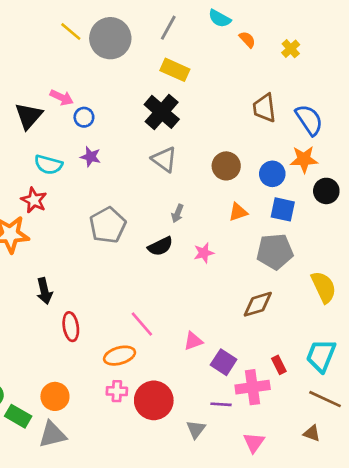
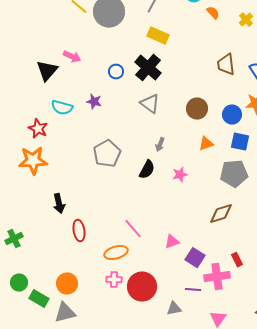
blue circle: (84, 117) -> (116, 72), moved
red star: (34, 200) -> (38, 129), moved
black semicircle: (160, 246) -> (147, 170), turned -36
gray triangle: (196, 429) -> (174, 309), turned 42

